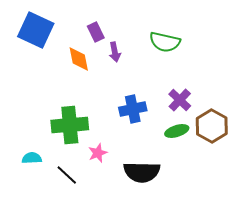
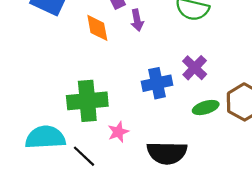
purple cross: (180, 100) -> (195, 68), moved
cyan semicircle: (32, 158) -> (45, 137), size x1.8

